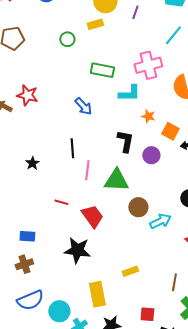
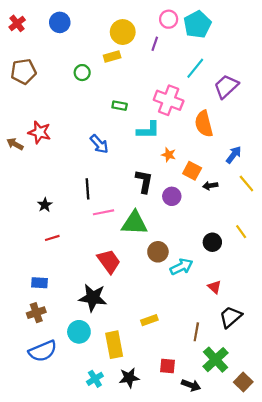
pink cross: (148, 65) -> (169, 100), turned 36
green rectangle: (102, 70) -> (120, 106), size x0.6
pink line: (87, 170) -> (104, 212), turned 72
red line: (61, 202) -> (52, 238), moved, turned -32
cyan circle: (59, 311) -> (79, 332), moved

